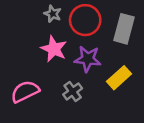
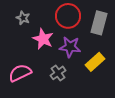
gray star: (53, 14) -> (23, 18), moved

